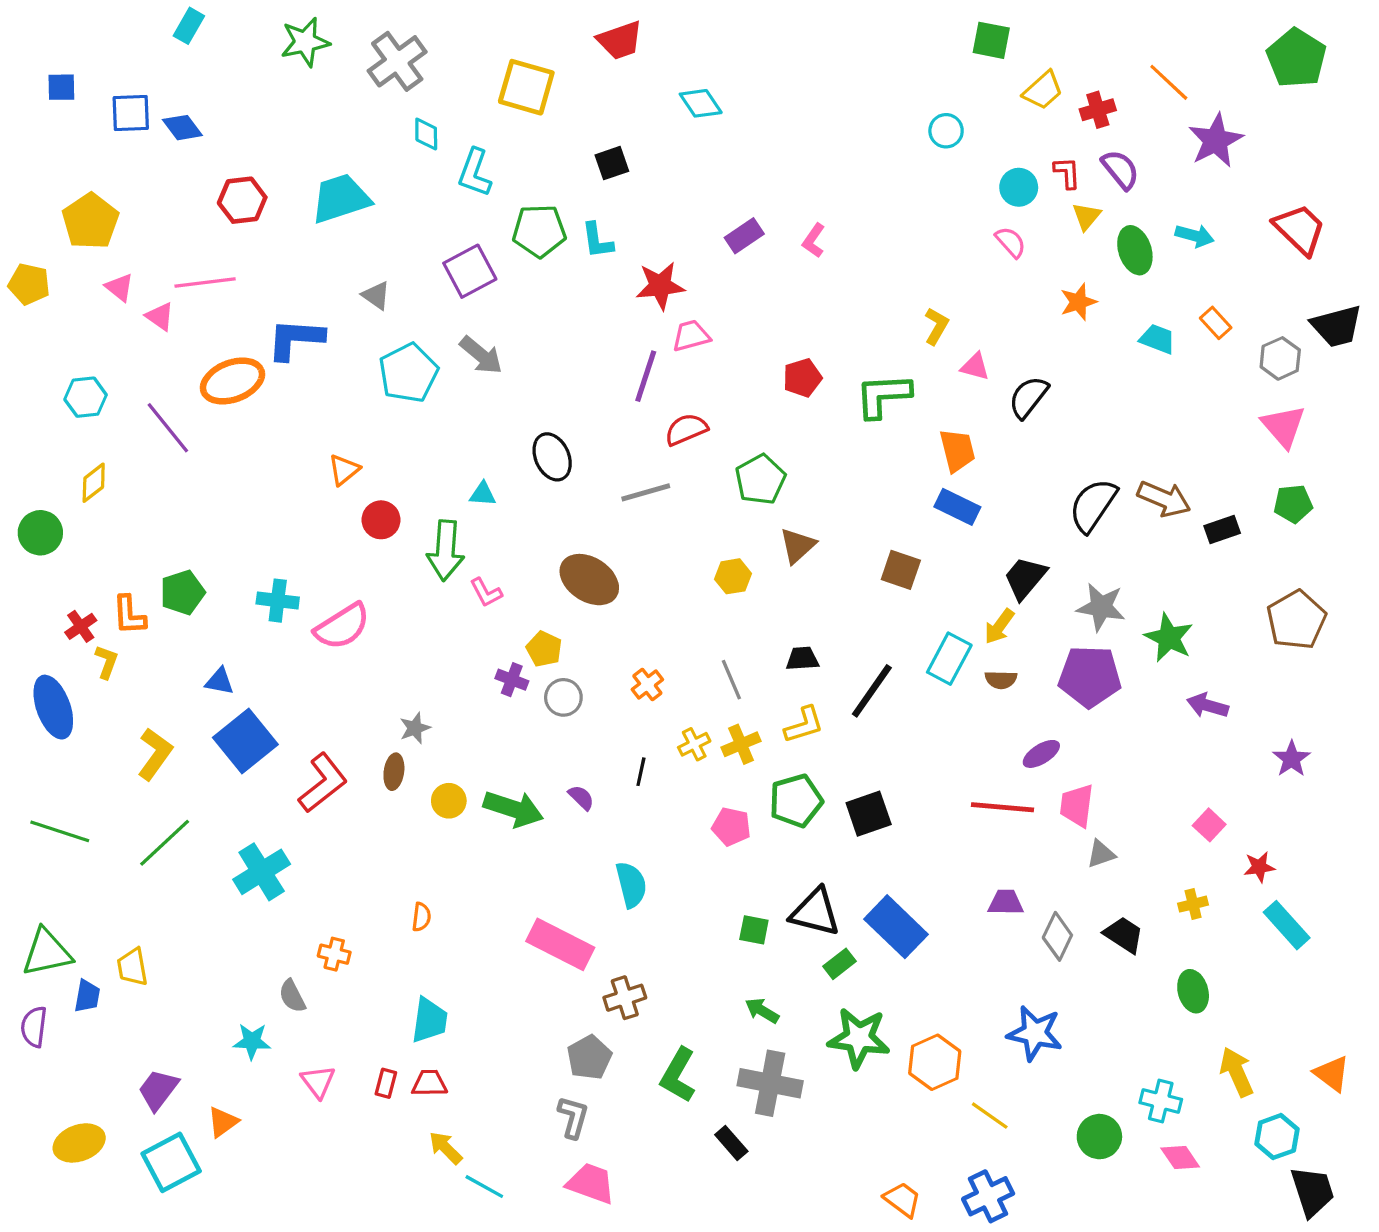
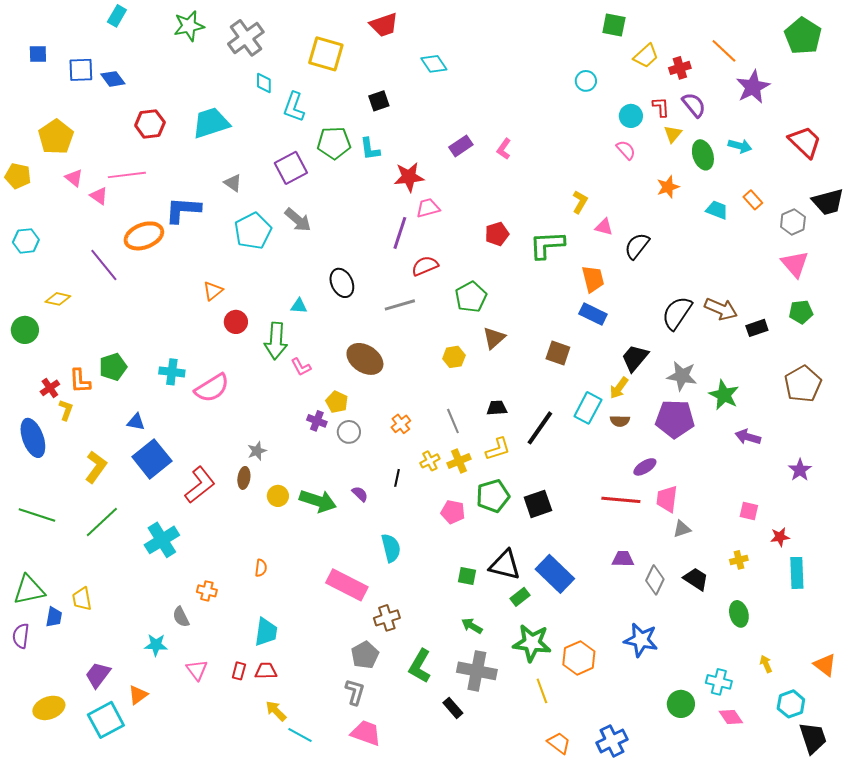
cyan hexagon: (86, 397) -> (26, 241), moved
yellow diamond: (94, 483) -> (58, 299), turned 50
pink square: (1209, 825) -> (749, 511), turned -30
cyan rectangle: (1287, 925) -> (797, 573), turned 40
yellow arrow: (1237, 1072) -> (766, 664), size x0.6
yellow line: (990, 1116) -> (542, 691), moved, turned 35

